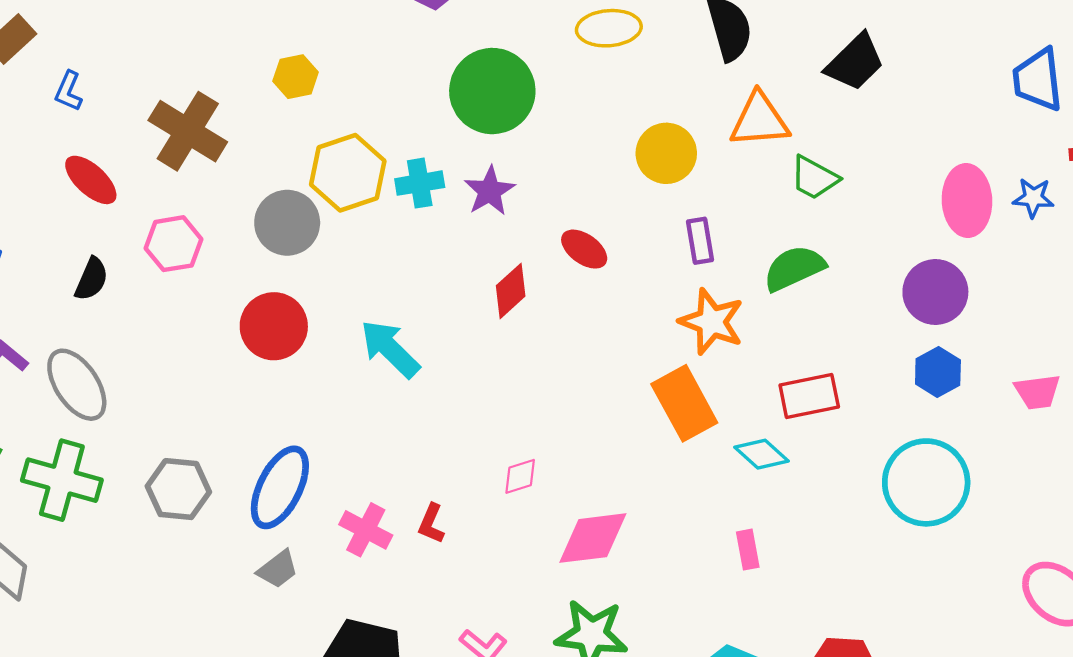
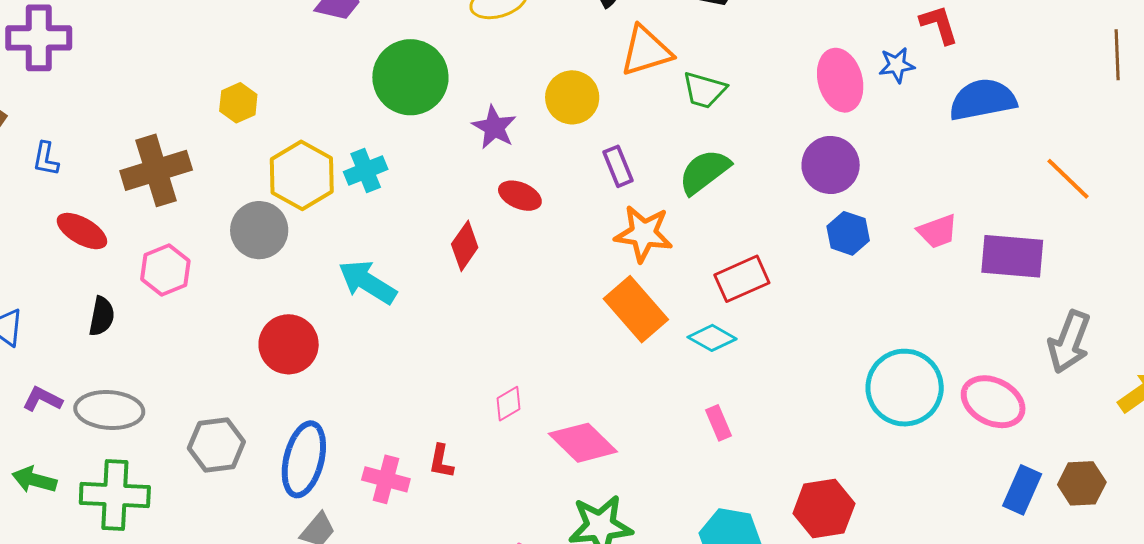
brown cross: (188, 131) -> (156, 170), turned -36
purple star: (490, 191) -> (494, 127), moved
red circle: (274, 326) -> (289, 344), moved
cyan arrow: (390, 349) -> (367, 282), moved
gray ellipse: (77, 385) -> (109, 410), turned -40
cyan circle: (926, 482) -> (905, 388), moved
gray hexagon: (178, 489) -> (216, 445), moved
pink diamond: (593, 538) -> (583, 443), turned 64

